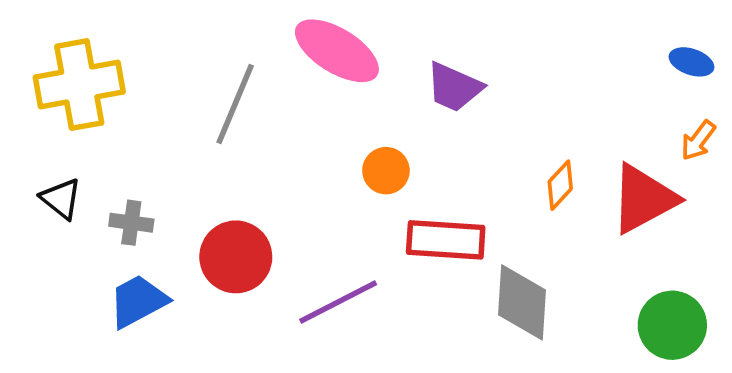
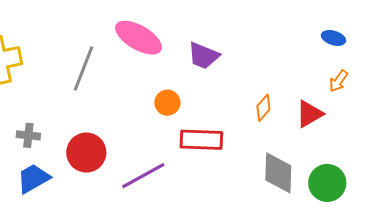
red triangle: (644, 199) -> (309, 114), size x0.7
gray diamond: (522, 302) -> (278, 173), moved

